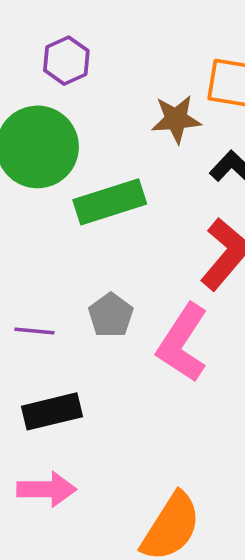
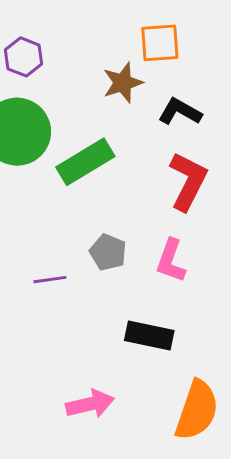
pink L-shape: (183, 343) -> (171, 261), size x0.7
black rectangle: (52, 411) -> (149, 335), moved, turned 39

